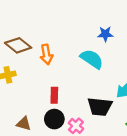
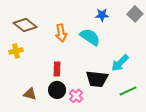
orange arrow: (46, 54) -> (61, 33), moved

